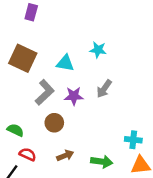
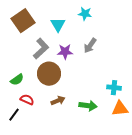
brown square: (23, 58) -> (23, 21), turned 30
cyan triangle: (65, 63) -> (58, 25), turned 49
brown circle: (54, 123) -> (49, 74), size x1.5
green semicircle: (15, 130) -> (17, 80), turned 120

